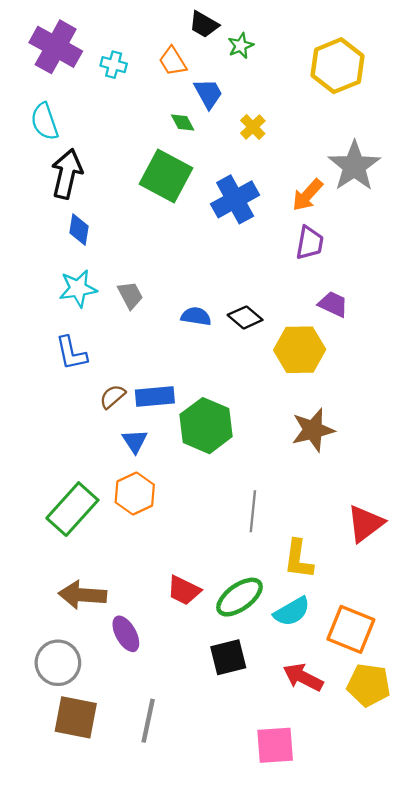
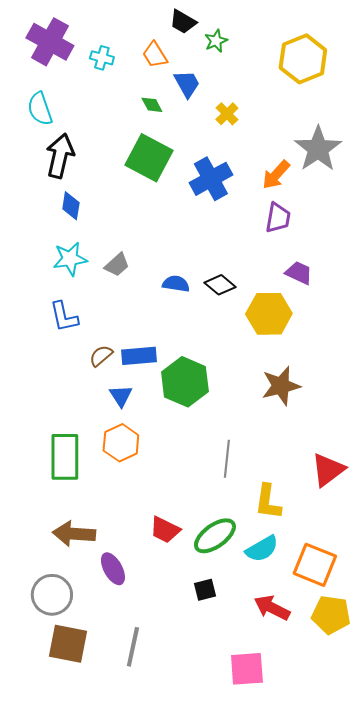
green diamond: (183, 123) -> (152, 105), moved
gray trapezoid: (130, 295) -> (117, 265), turned 76
green rectangle: (72, 509) -> (65, 457), turned -42
black square: (228, 657) -> (205, 590), size x0.7

